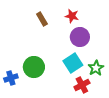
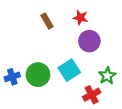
cyan square: (73, 63) -> (69, 70), moved
blue cross: (11, 78) -> (12, 77), moved

